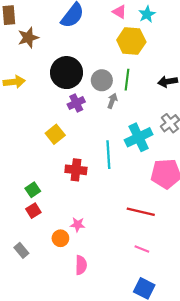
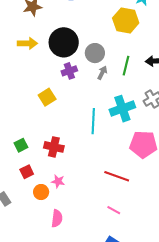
green line: (127, 80) -> (126, 66), moved
yellow arrow: (14, 82) -> (27, 43), moved
red cross: (76, 170) -> (54, 147), moved
red square: (33, 211) -> (27, 172), moved

